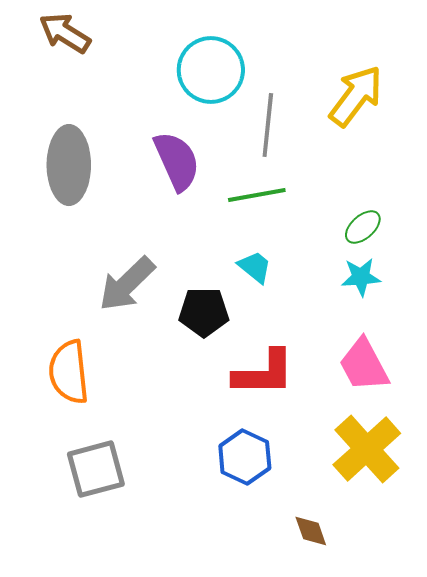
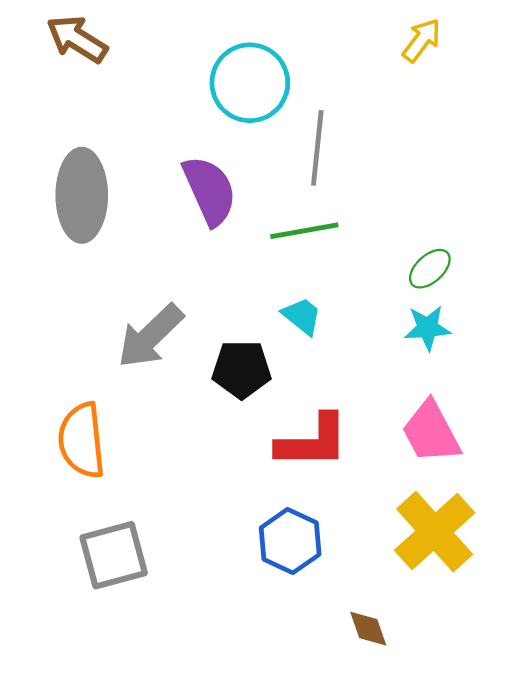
yellow arrow: (356, 96) -> (422, 40), moved, size x0.6

